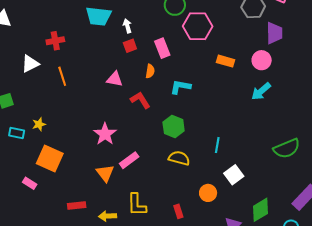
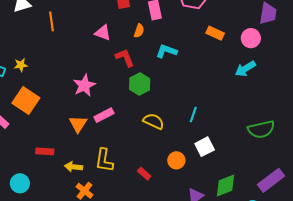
green hexagon: (174, 126) -> (140, 84), moved
red rectangle: (178, 211) -> (144, 174), turned -40

